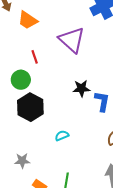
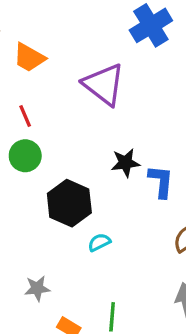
red line: (35, 57) -> (25, 116), moved
black hexagon: (30, 107) -> (69, 203), moved

